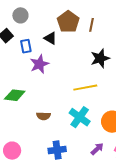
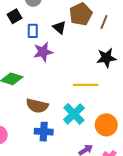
brown semicircle: (43, 116) -> (37, 106), size x1.5
blue cross: (57, 150) -> (44, 132), moved

